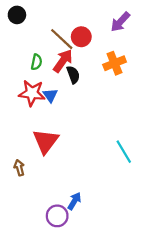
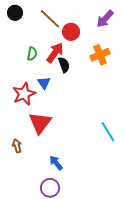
brown line: (62, 39) -> (50, 19), moved
red star: (32, 93) -> (24, 94), moved, turned -30
blue arrow: (74, 201) -> (56, 163), moved, turned -70

